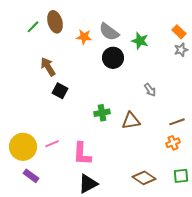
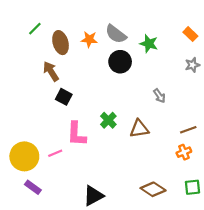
brown ellipse: (55, 22) -> (61, 43), moved
gray star: (181, 50) -> (192, 65), moved
green cross: (102, 113) -> (108, 120), turned -35
pink L-shape: (82, 154) -> (76, 134), moved

